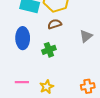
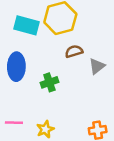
brown semicircle: (55, 24) -> (74, 51), moved

